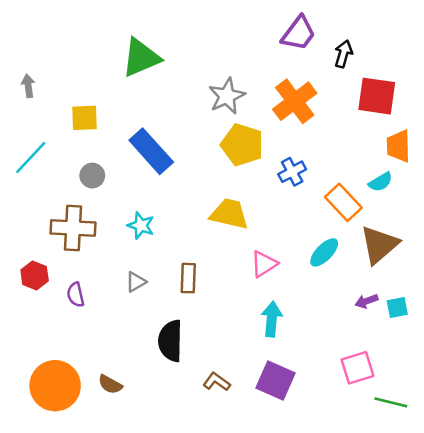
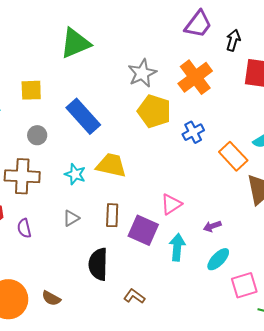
yellow trapezoid: (229, 214) -> (111, 165), moved
cyan ellipse: (324, 252) -> (218, 259), moved
purple arrow: (366, 301) -> (212, 226), moved
purple square: (275, 381) -> (143, 230), moved

